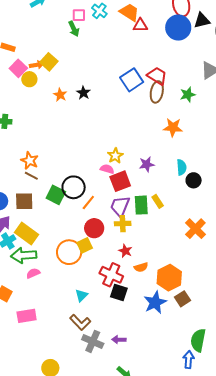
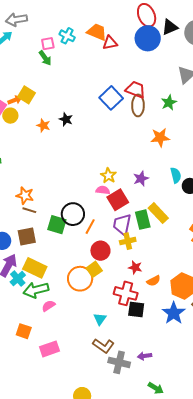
yellow rectangle: (158, 201) -> (158, 213), size x1.5

